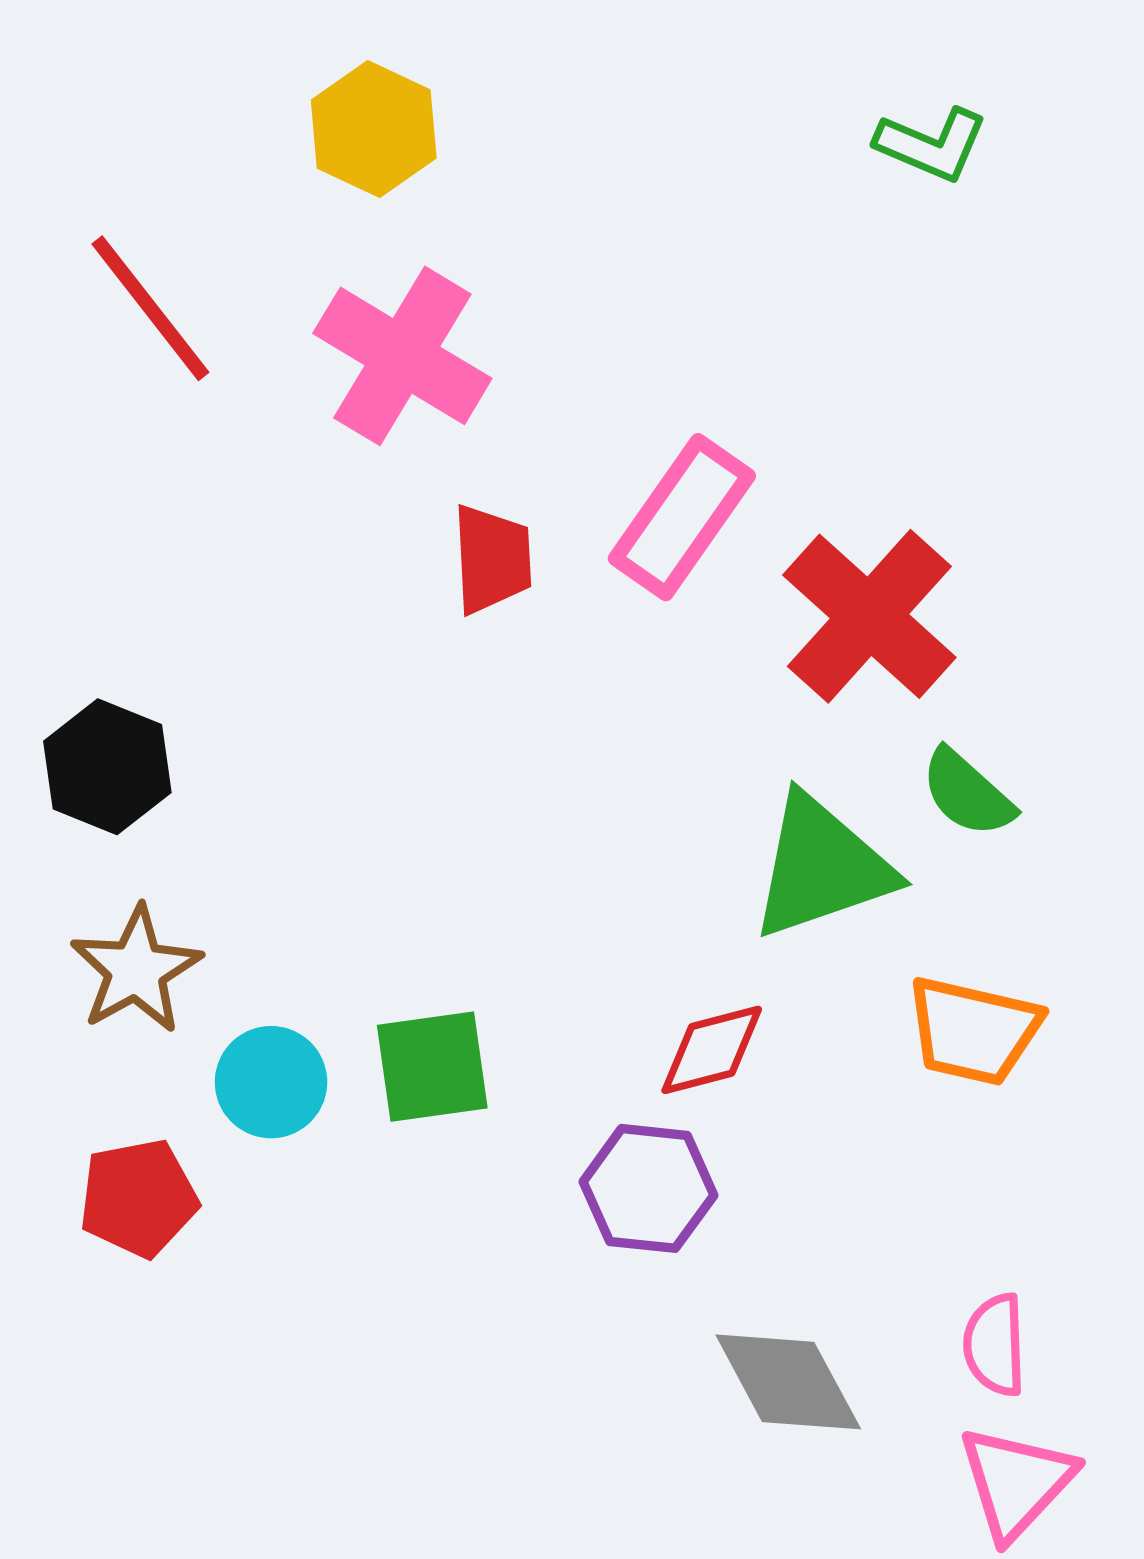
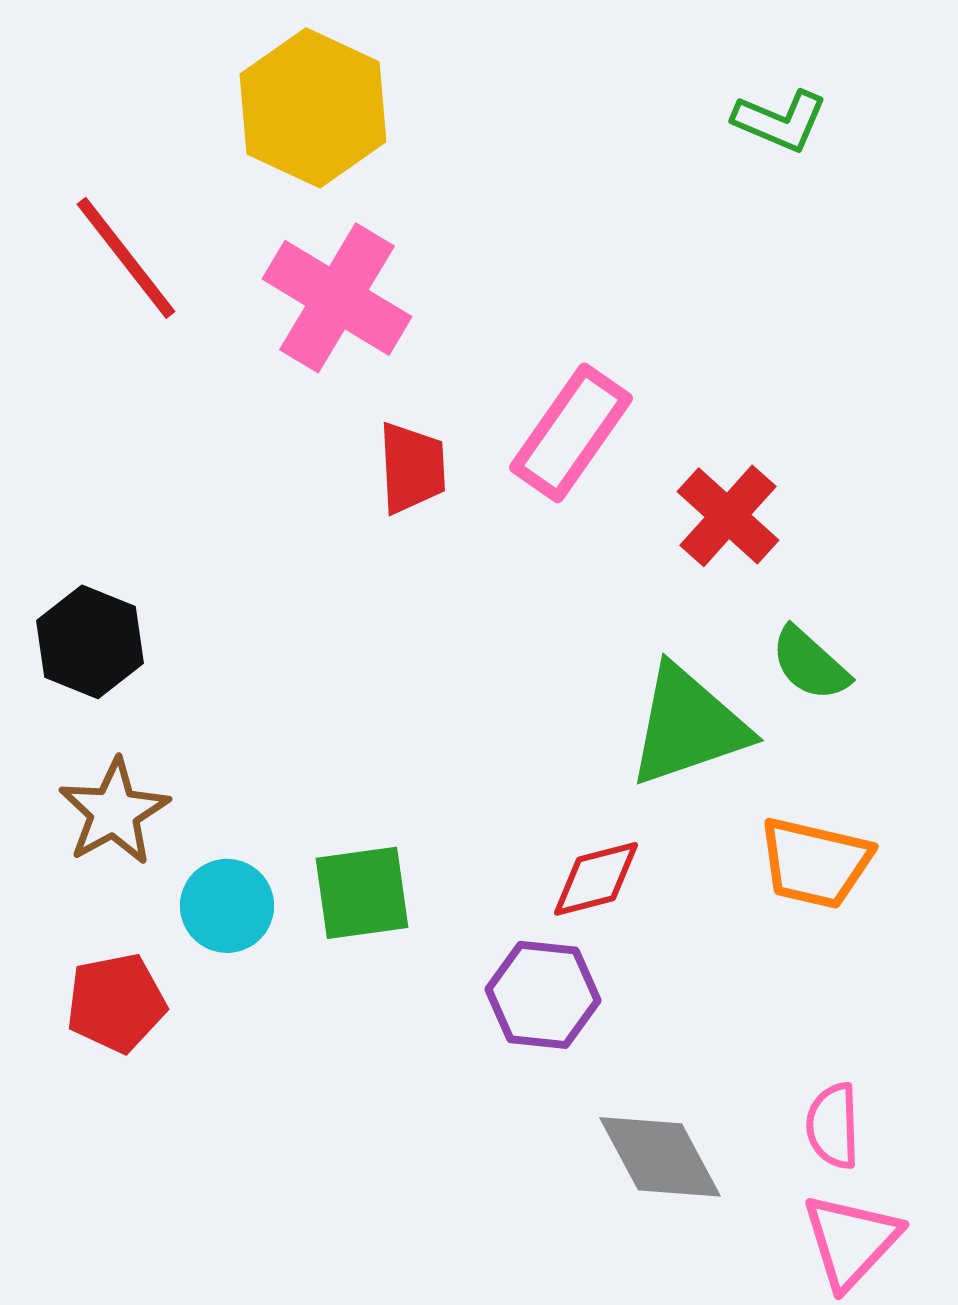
yellow hexagon: (374, 129) -> (313, 108), size x1.4
red cross: (869, 616) -> (728, 516), size x0.7

